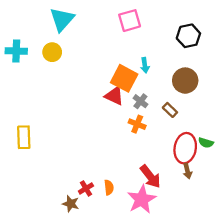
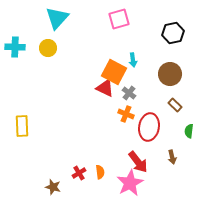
brown rectangle: (170, 110) -> (175, 105), moved
green semicircle: (206, 143) -> (189, 131), turned 80
red ellipse: (185, 148) -> (149, 127), moved
brown star: (71, 204) -> (53, 187), moved

